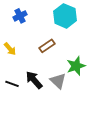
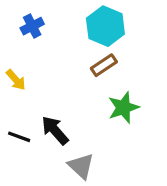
brown rectangle: (47, 46) -> (104, 65), moved
gray triangle: (58, 81) -> (81, 166), moved

